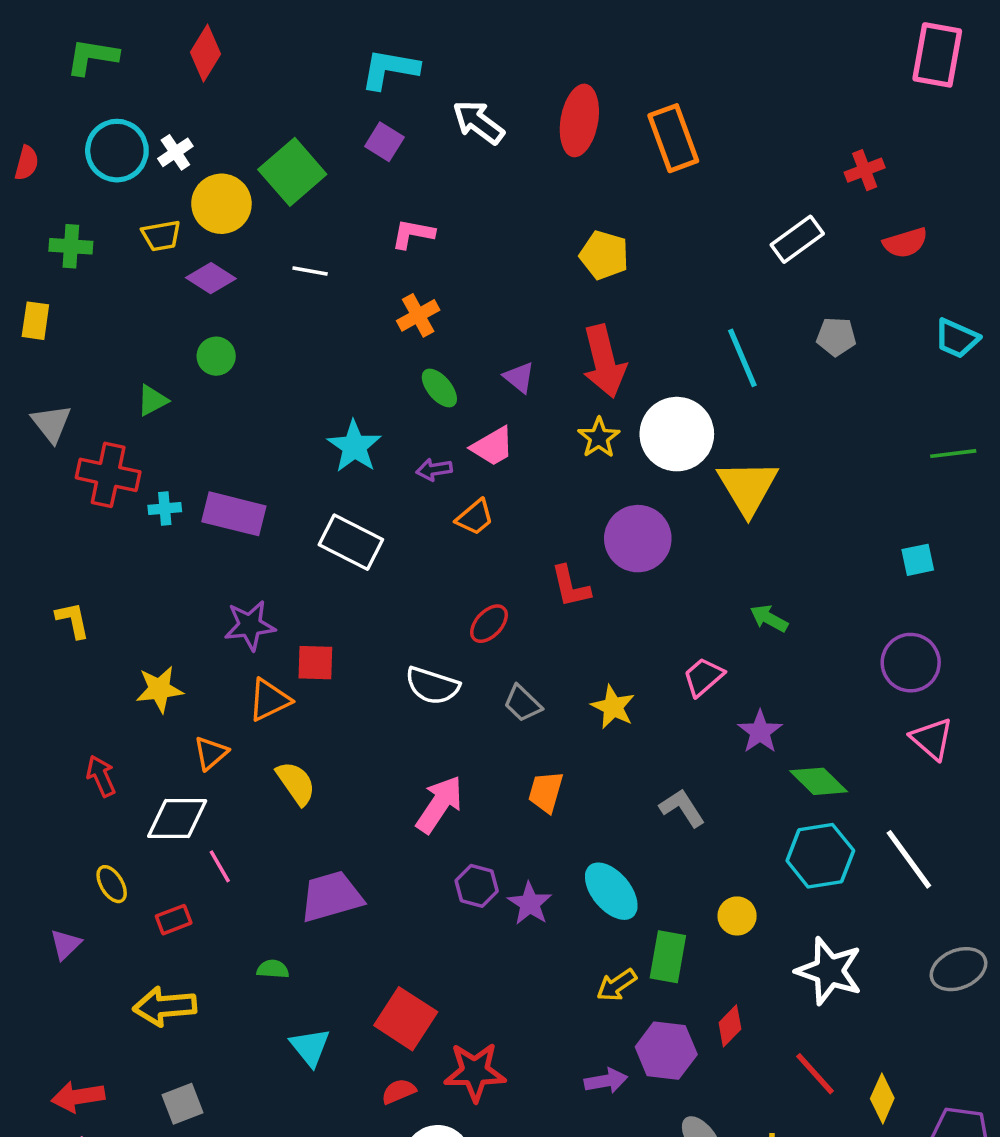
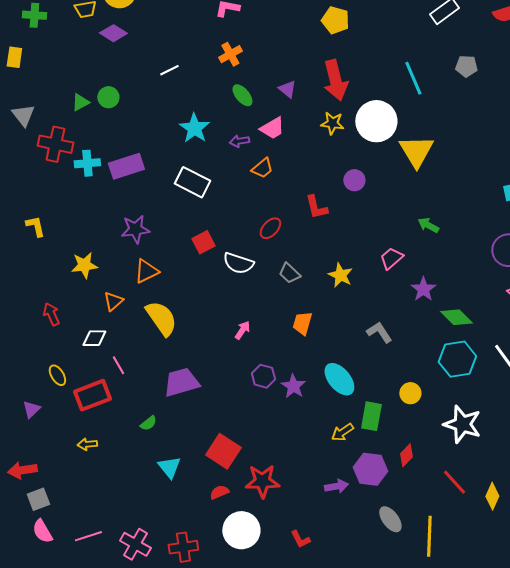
white line: (310, 271) -> (169, 70), moved, turned -36
green circle: (216, 356) -> (108, 97), moved
yellow star: (599, 438) -> (332, 123), turned -30
cyan cross: (165, 508) -> (87, 163), size x1.4
purple rectangle: (234, 514) -> (126, 166), turned -32
purple circle: (638, 539) -> (354, 180), size x0.6
red square: (315, 663) -> (203, 242), moved, turned -30
yellow semicircle: (296, 783) -> (161, 318), size x1.4
pink arrow: (439, 804) -> (242, 330), size x0.6
white diamond: (177, 819) -> (94, 338), size x0.7
red rectangle: (174, 920) -> (92, 395), size x1.8
green semicircle: (273, 969) -> (148, 423), turned 138
yellow arrow: (165, 1006) -> (87, 444), size x0.6
red arrow: (78, 1097) -> (22, 470), moved
gray square: (182, 1104) -> (38, 499), moved

